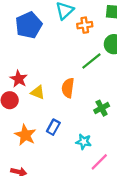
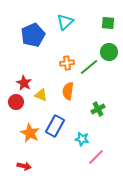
orange cross: (85, 25) -> (67, 63), moved
blue rectangle: (53, 127) -> (55, 126), size x1.5

